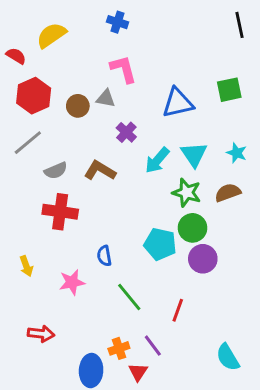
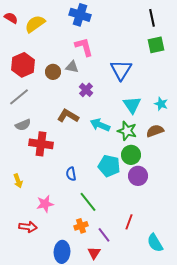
blue cross: (118, 22) -> (80, 15), size x1.5
black line: (240, 25) -> (152, 18), moved
red semicircle: (16, 56) -> (11, 18), moved
green square: (229, 90) -> (156, 45), moved
blue triangle: (178, 103) -> (121, 70), turned -45
cyan arrow: (157, 160) -> (100, 125), moved, turned 72
gray semicircle: (56, 171) -> (23, 125), moved
pink star: (72, 282) -> (45, 204), moved
red line: (178, 310) -> (129, 222), moved
orange cross: (119, 348) -> (81, 226), moved

